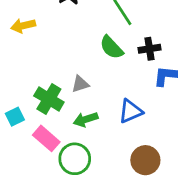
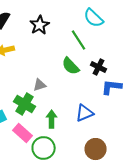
black cross: (149, 49) -> (99, 67), turned 35
gray triangle: (80, 84) -> (40, 85), moved
green arrow: (86, 119) -> (52, 119), turned 108

